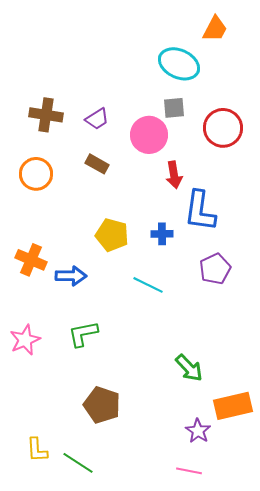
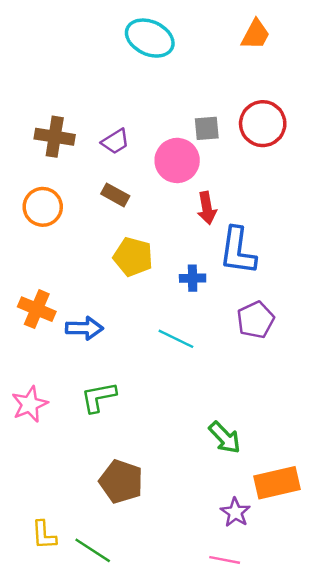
cyan ellipse: (179, 64) -> (150, 38), moved
red circle: (223, 128) -> (263, 124), moved
yellow pentagon: (112, 235) -> (133, 257), moved

